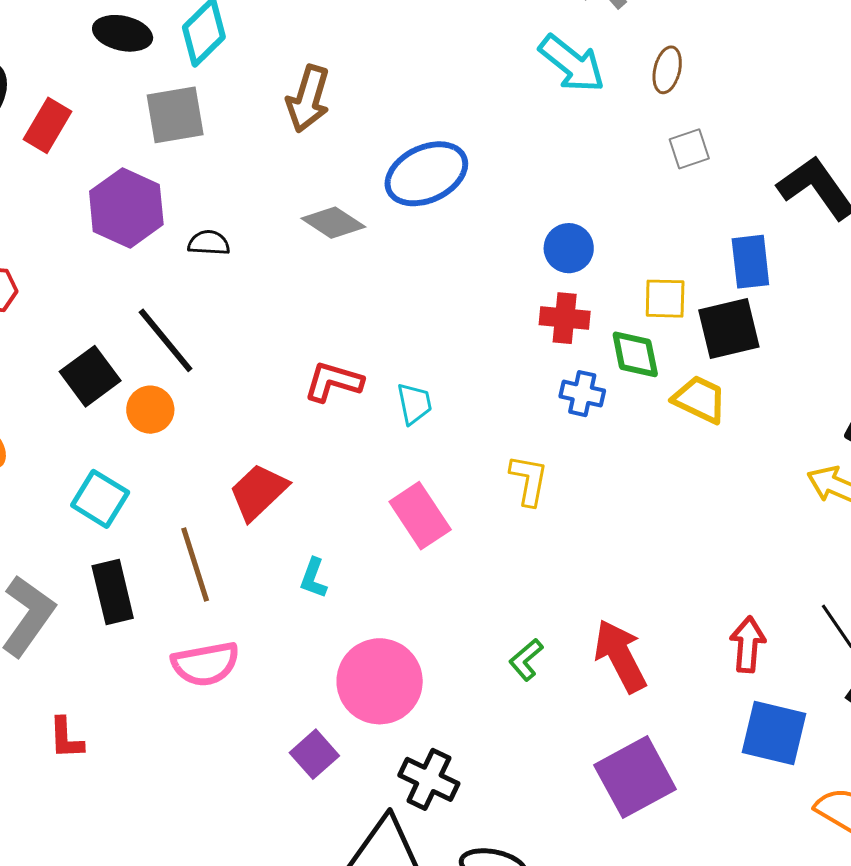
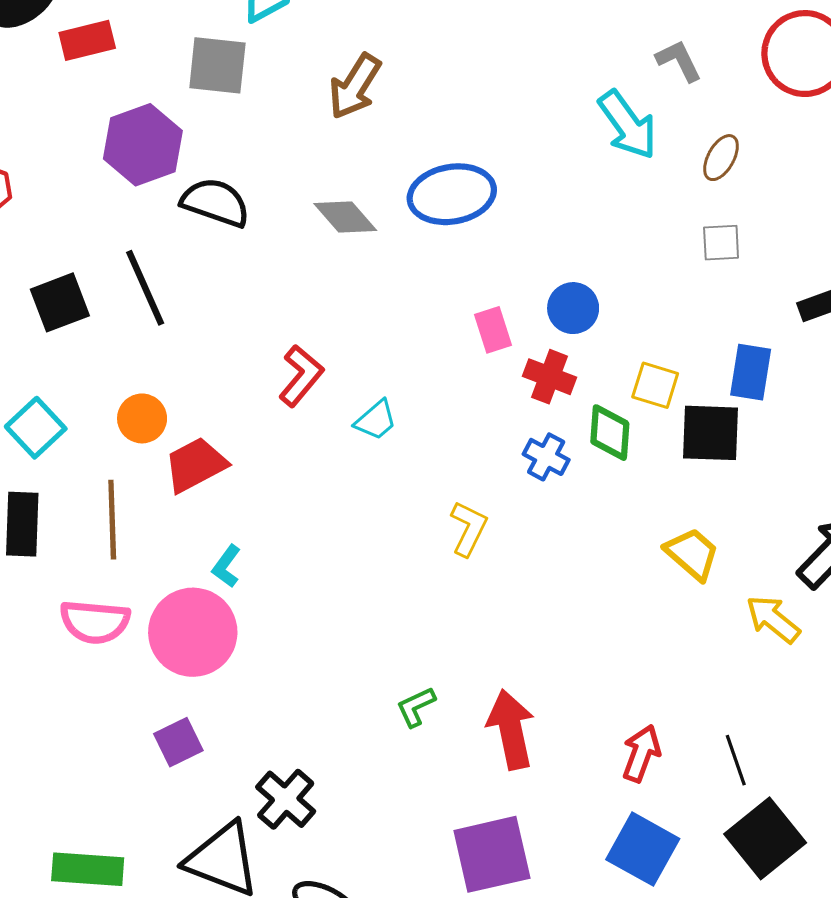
red rectangle: (47, 125) -> (87, 40), turned 30
black semicircle: (209, 243) -> (215, 203), size x1.6
red L-shape: (333, 382) -> (301, 376), turned 98
yellow trapezoid: (700, 399) -> (692, 554), moved
cyan trapezoid: (414, 404) -> (376, 420), turned 45
orange circle: (150, 410) -> (142, 418), moved
pink rectangle: (420, 516) -> (493, 330), moved, size x0.7
pink circle: (380, 681) -> (193, 632), moved

